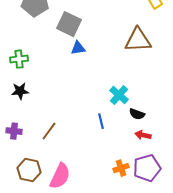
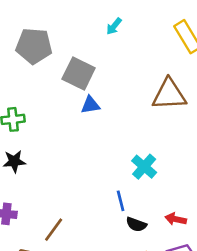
black semicircle: (137, 114) -> (136, 224), moved
brown line: (49, 131) -> (54, 230), moved

